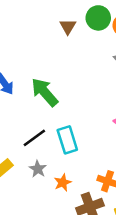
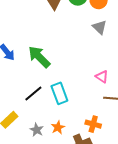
gray star: (38, 169) -> (37, 130), moved

